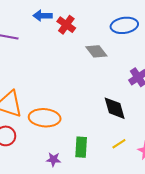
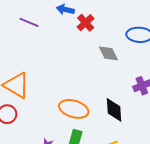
orange ellipse: (45, 118) -> (74, 109), moved

